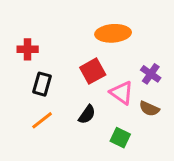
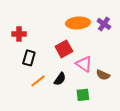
purple cross: (151, 74) -> (104, 24), moved
orange line: (42, 120) -> (38, 81), moved
green square: (120, 138) -> (83, 95), turned -32

